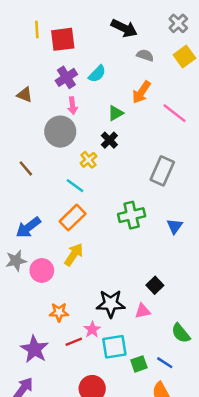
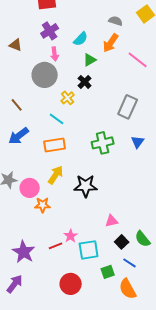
gray semicircle: (145, 55) -> (116, 21), moved
cyan semicircle: (97, 74) -> (81, 39), moved
orange rectangle: (73, 218) -> (55, 145), turned 35
blue triangle: (175, 226) -> (138, 142), moved
blue arrow: (28, 227) -> (19, 136), moved
black square: (155, 285) -> (122, 242), moved
black star: (111, 304) -> (86, 186), moved
orange star: (59, 312) -> (43, 205), moved
green square: (139, 364) -> (108, 272), moved

